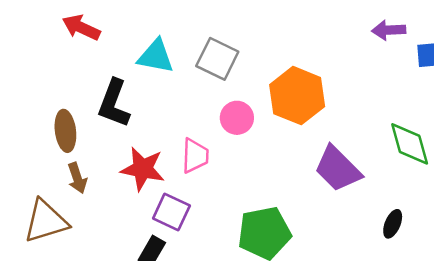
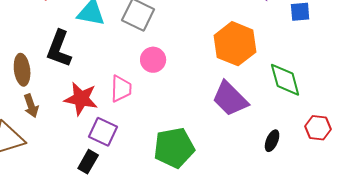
orange hexagon: (297, 96) -> (235, 44), moved

